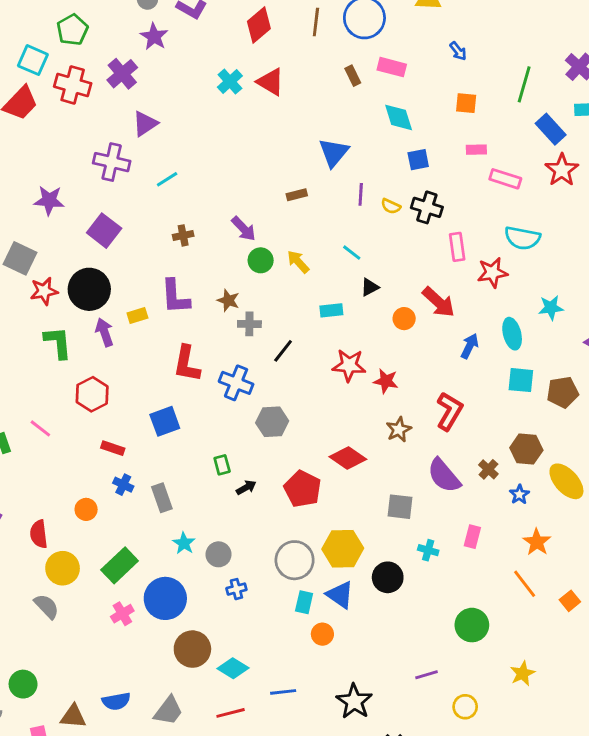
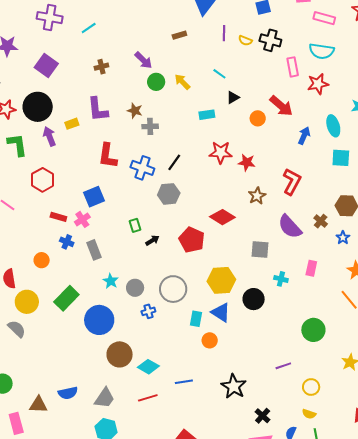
cyan semicircle: (522, 238) -> (322, 51), moved
black line: (283, 351) -> (174, 162), moved
gray circle: (295, 560) -> (173, 289), moved
pink cross: (122, 614) -> (82, 219), moved

